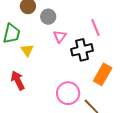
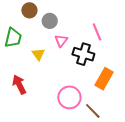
yellow triangle: (27, 50) -> (38, 54), moved
black cross: (82, 50) -> (83, 54), turned 30

